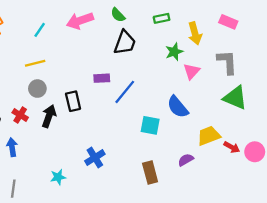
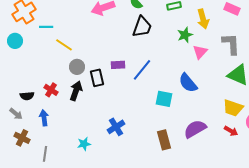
cyan line: (40, 30) -> (46, 27), moved, turned 56
yellow line: (35, 63) -> (64, 45), turned 48
purple rectangle: (102, 78) -> (118, 65), moved
gray circle: (37, 89) -> (77, 67), moved
yellow trapezoid: (209, 136) -> (233, 108), moved, turned -140
red arrow: (232, 147) -> (231, 131), moved
purple semicircle: (186, 160) -> (195, 129), size x1.6

